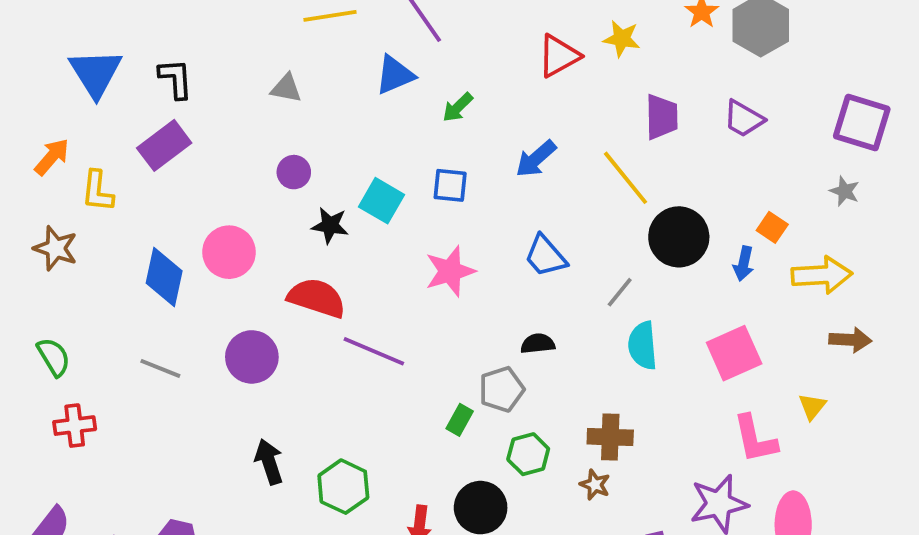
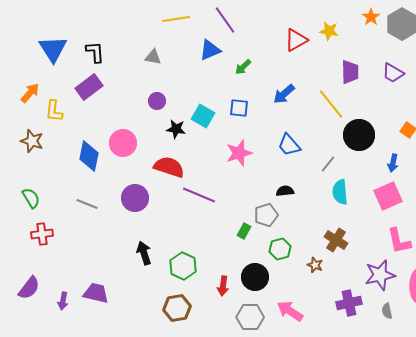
blue arrow: (744, 264) -> (393, 163), moved
brown cross: (610, 437) -> (336, 240), moved, turned 30

